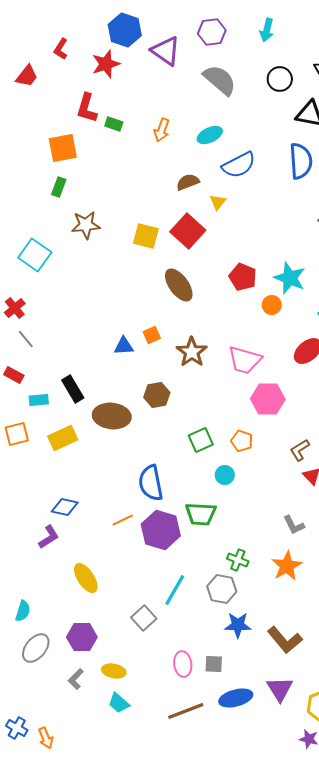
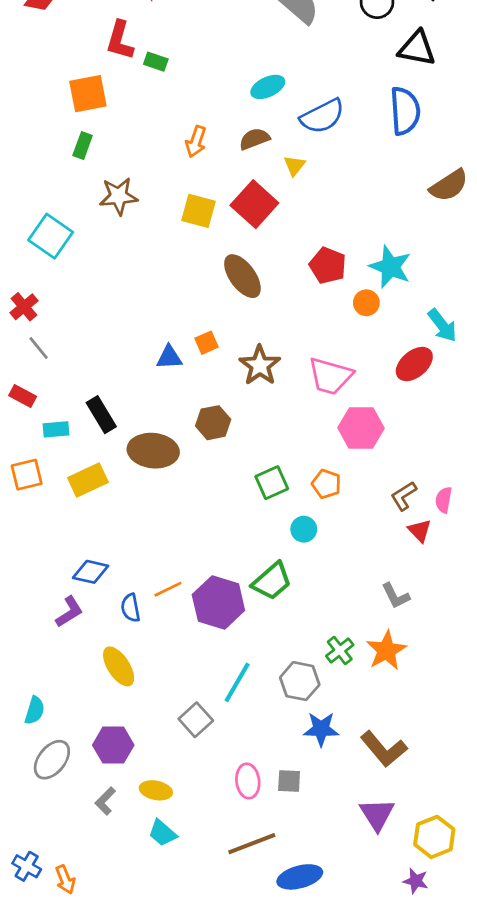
orange arrow: (162, 130) -> (196, 142), moved
cyan ellipse: (210, 135) -> (268, 87), moved
blue semicircle: (151, 483) -> (131, 608), moved, size x0.6
green trapezoid: (201, 514) -> (272, 581), turned -44
green cross: (238, 560) -> (340, 650), moved, turned 30
blue ellipse: (236, 698) -> (300, 877), moved

